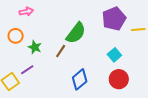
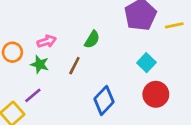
pink arrow: (26, 12) -> (47, 41), moved
green semicircle: (76, 33) -> (92, 39), size x0.6

